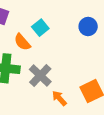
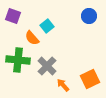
blue circle: (88, 26) -> (89, 16), moved

